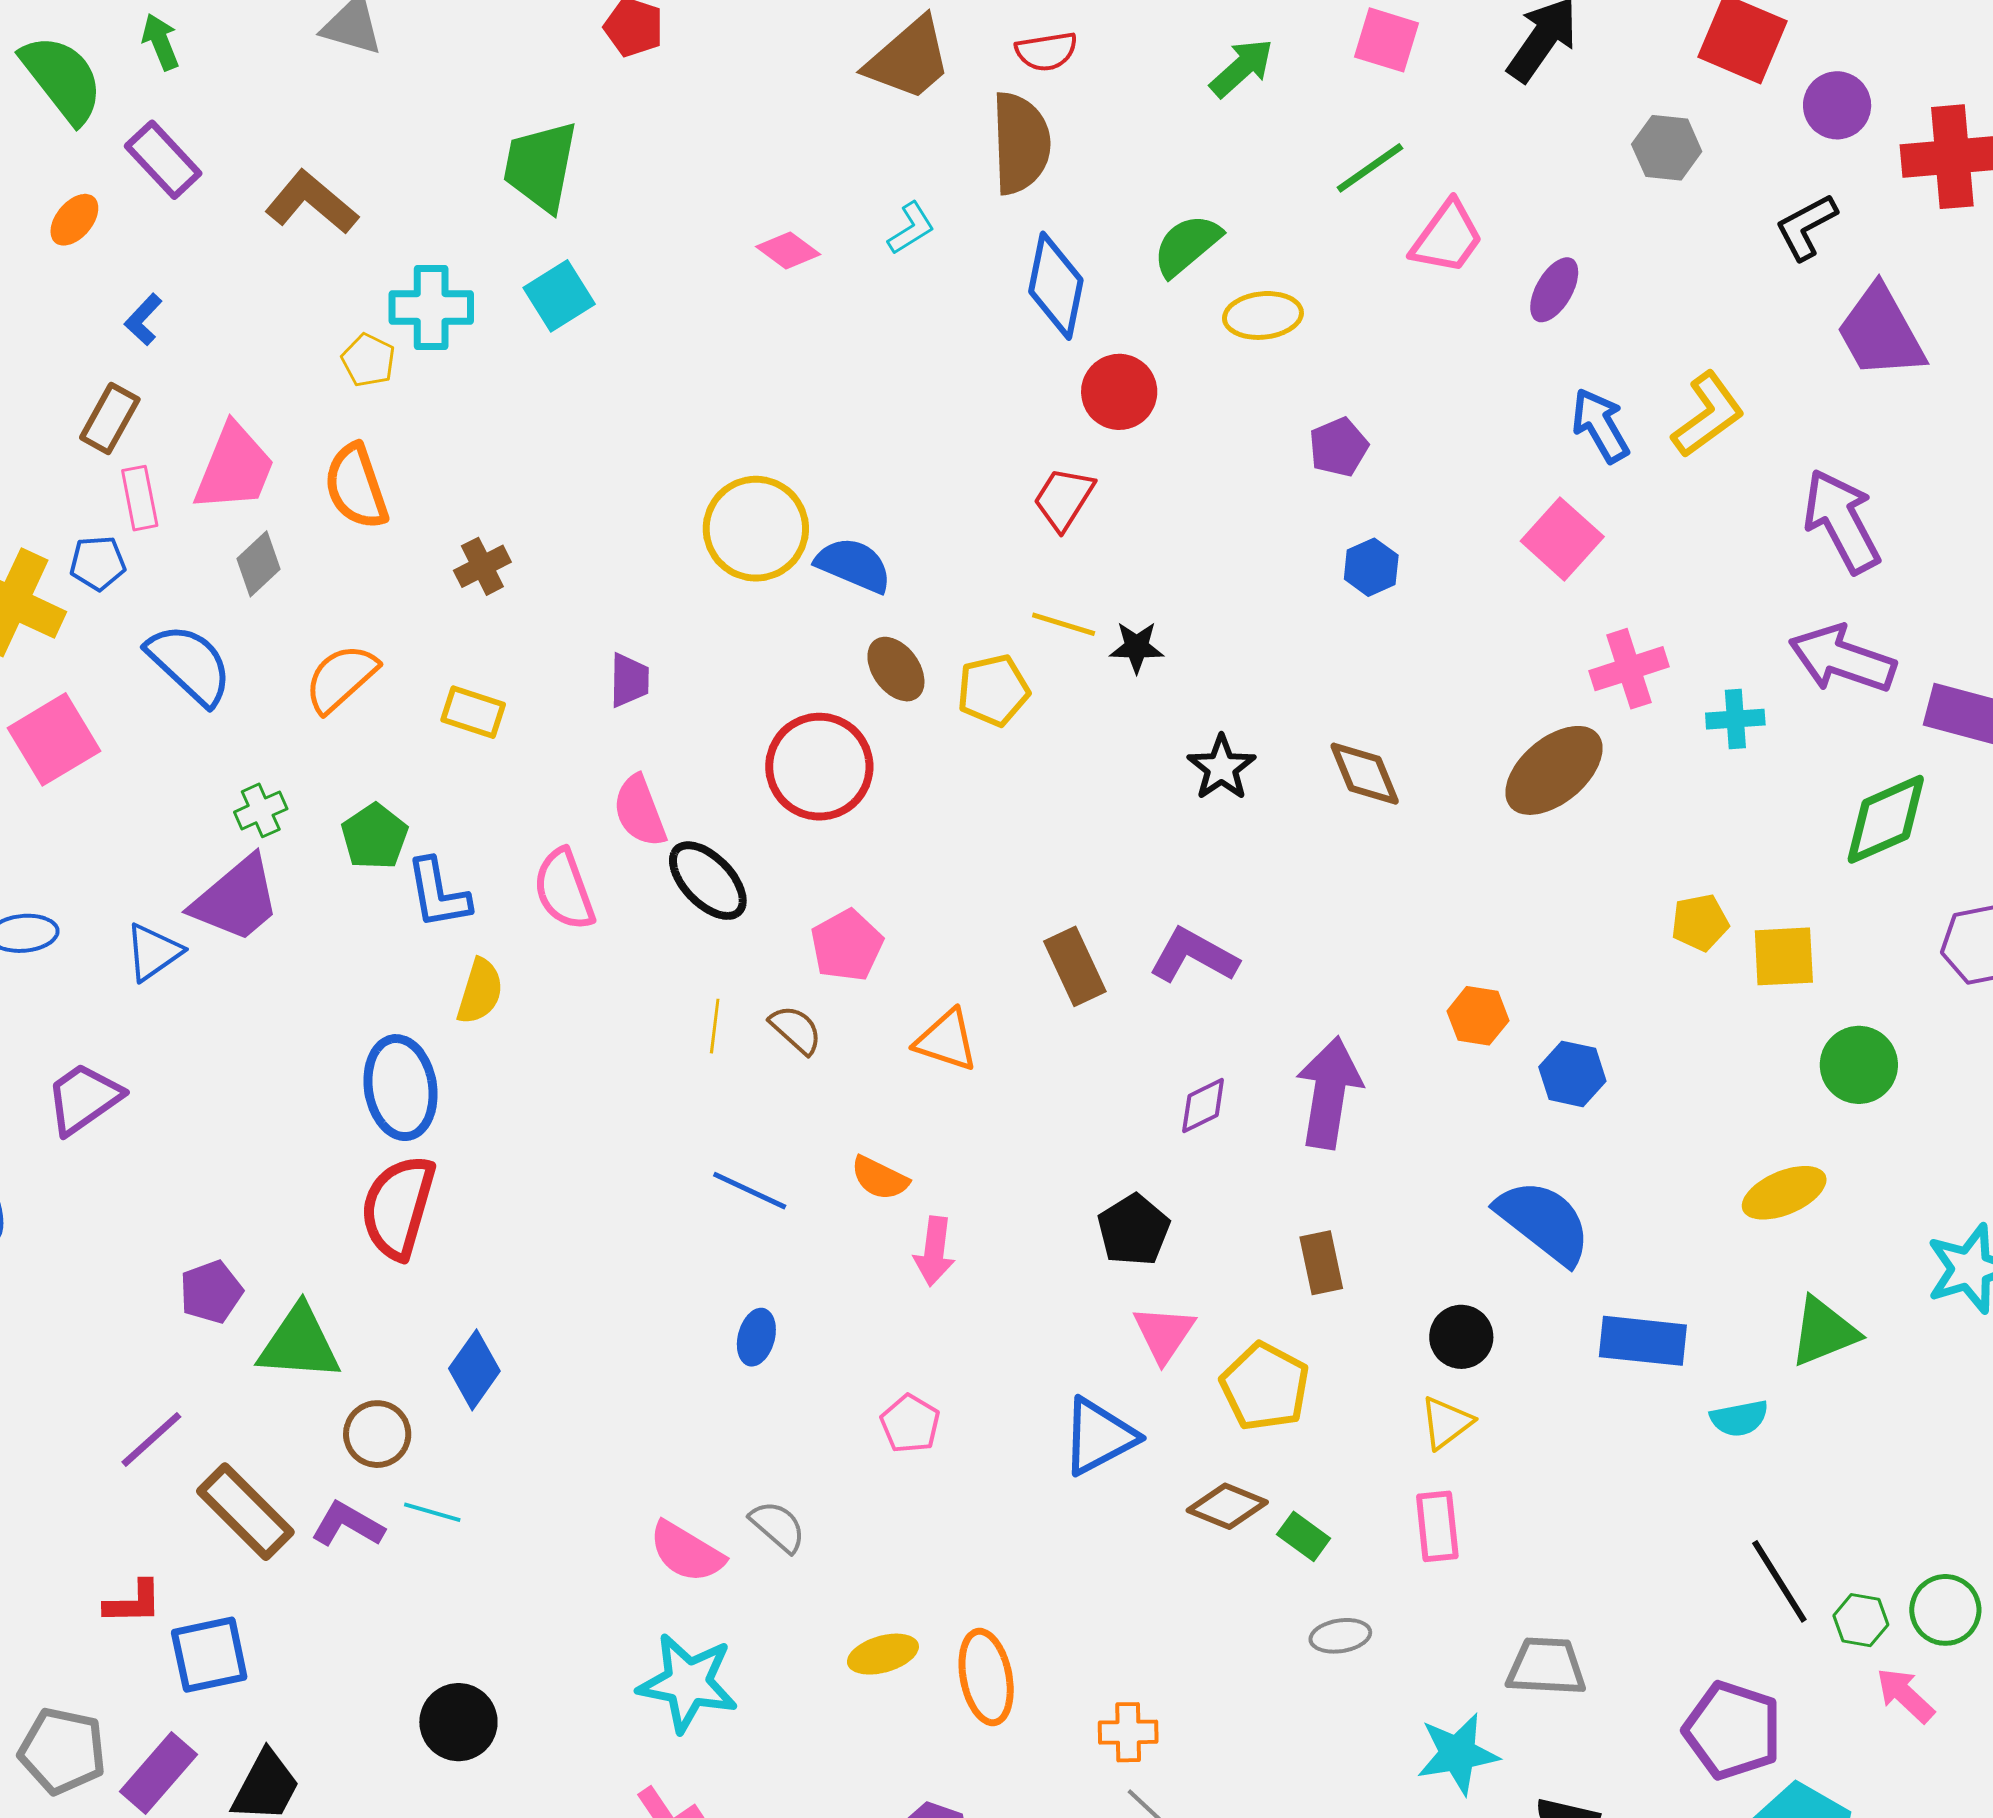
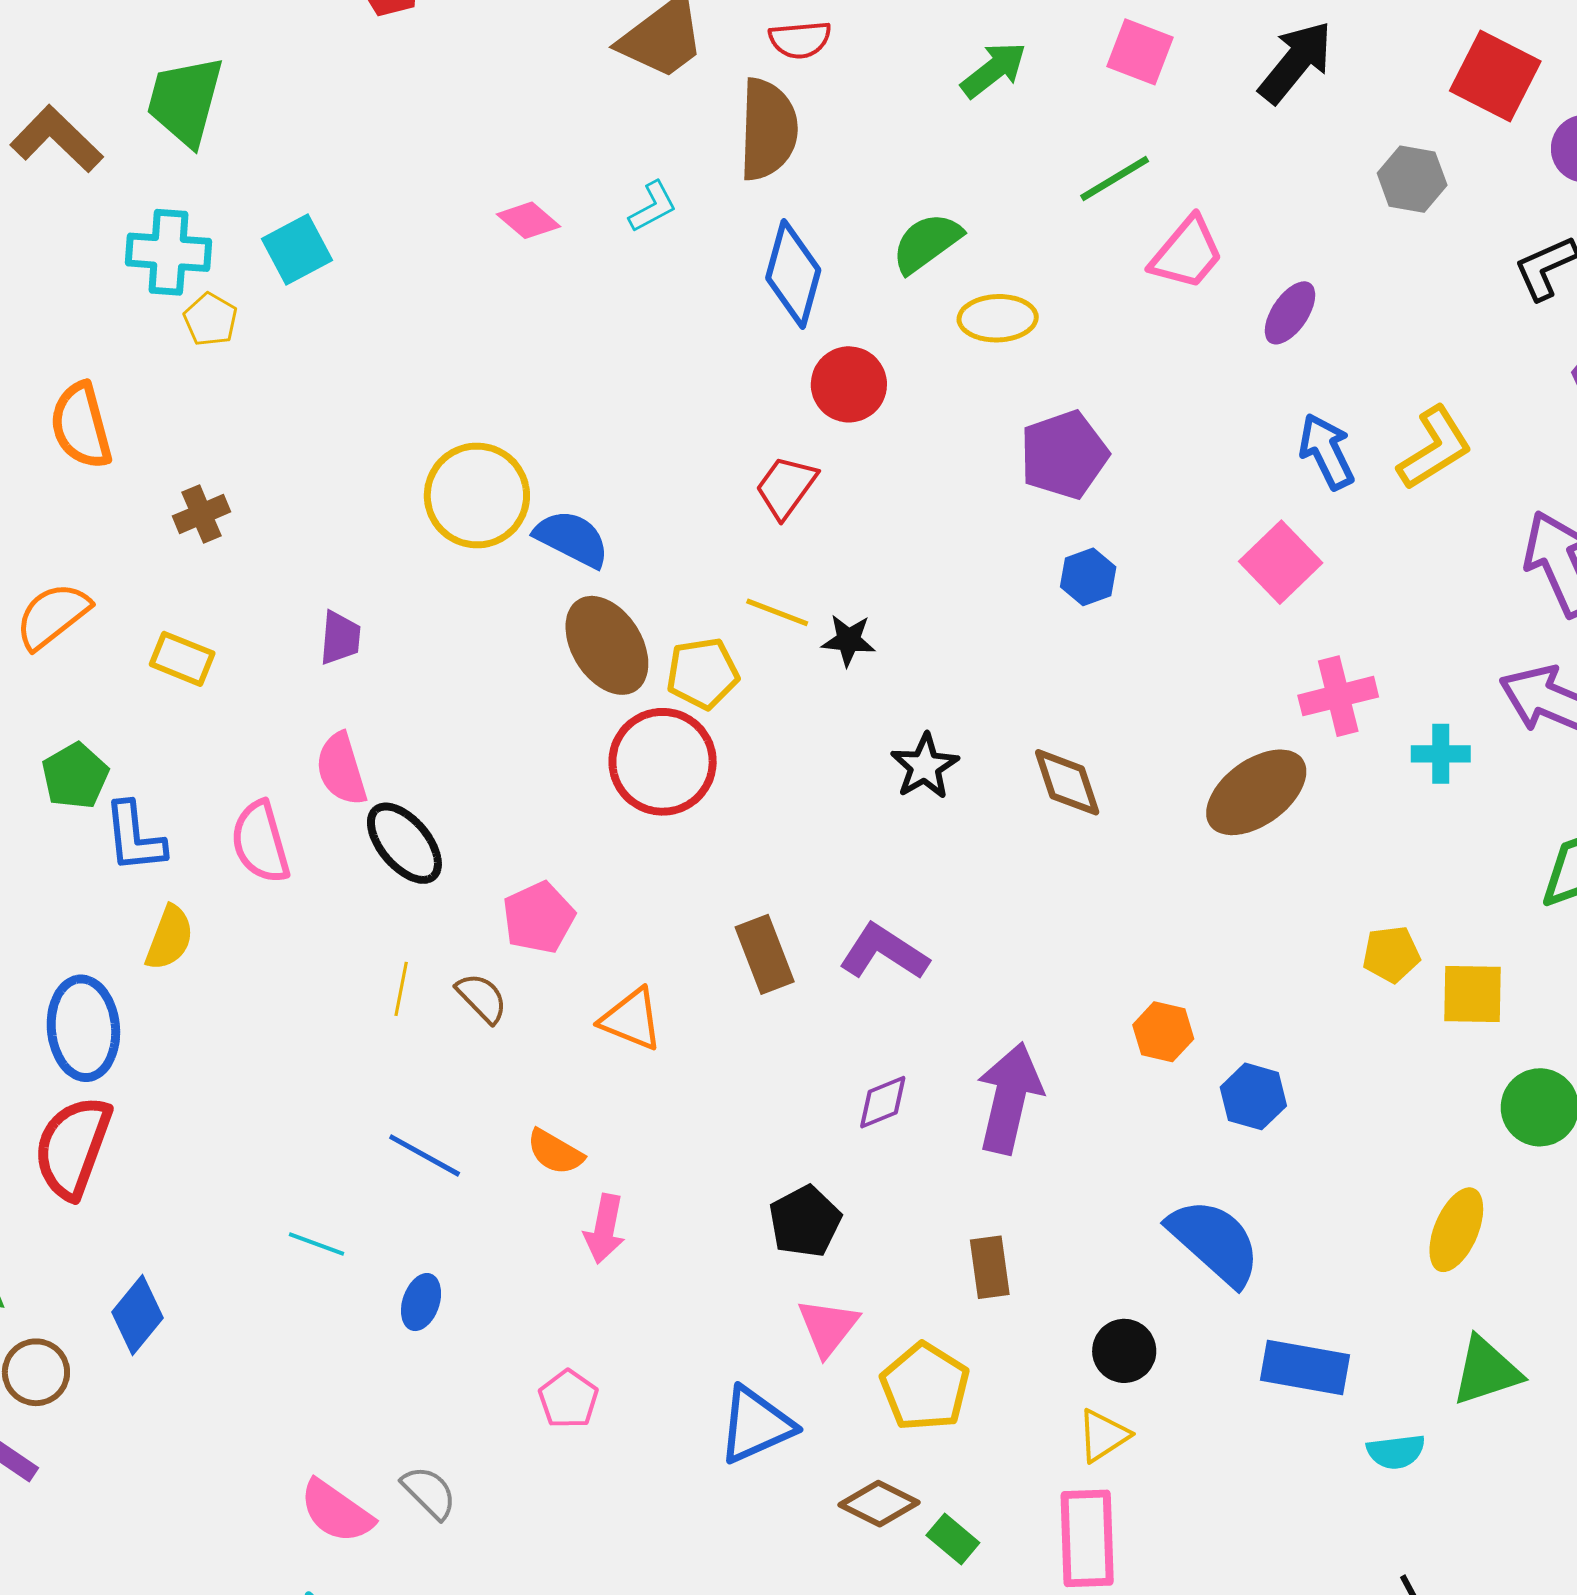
green trapezoid: (541, 166) -> (185, 101), moved
yellow pentagon: (368, 360) -> (210, 320), moved
purple pentagon: (1339, 447) -> (1064, 455), size x1.5
brown ellipse: (896, 669) -> (607, 645), size x1.5
red circle: (819, 767) -> (663, 762), moved
yellow ellipse: (1784, 1193) -> (1456, 1230), turned -48
cyan line: (432, 1512) -> (317, 1244), moved
pink rectangle: (1437, 1526) -> (1087, 1538), size x1.4

